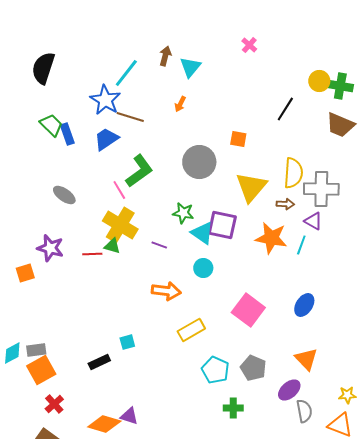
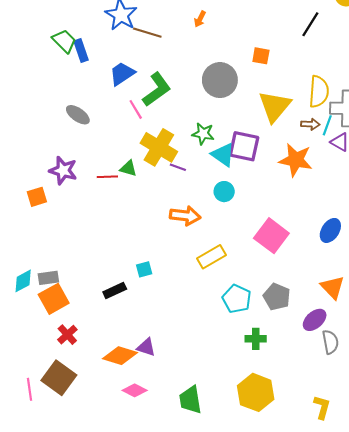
blue trapezoid: (106, 139) -> (122, 74), moved
yellow cross: (120, 225) -> (159, 147), moved
cyan line: (301, 245) -> (327, 125), moved

